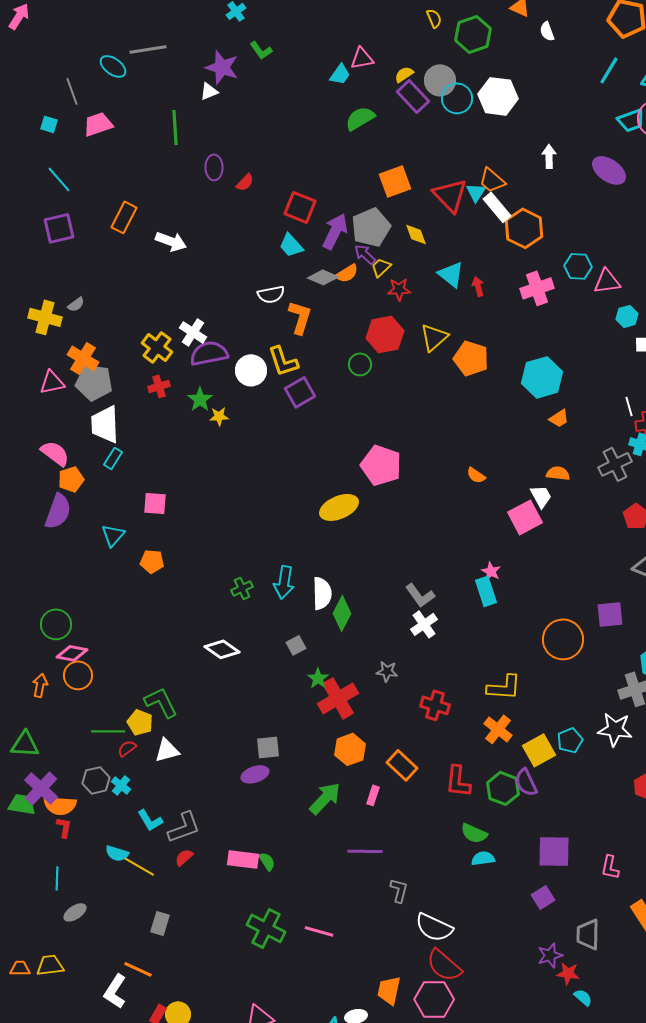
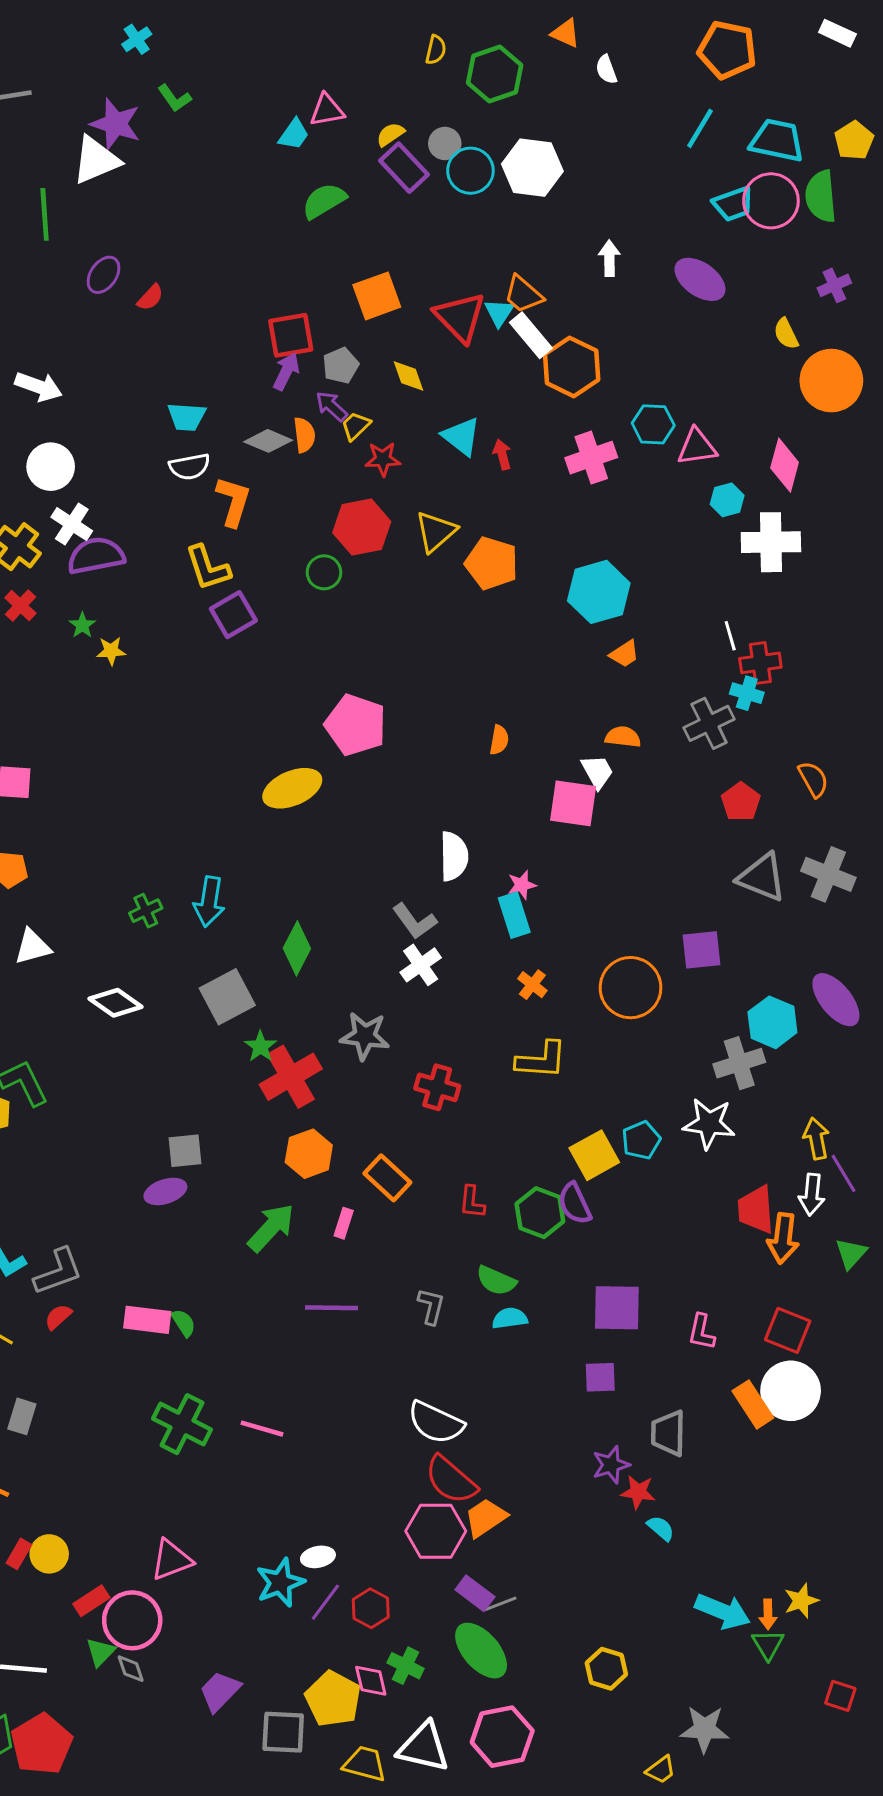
yellow semicircle: (434, 18) -> (436, 50), turned 36
gray circle: (440, 80) -> (445, 143), size x0.7
white triangle: (209, 91) -> (96, 160), size x1.8
purple ellipse: (214, 167) -> (103, 275), turned 35
red square: (300, 207) -> (291, 335), moved, turned -32
gray pentagon: (371, 227) -> (341, 365), size x0.6
purple arrow: (335, 231) -> (286, 371), size x0.7
cyan trapezoid: (291, 245) -> (187, 417), moved, turned -44
orange semicircle: (347, 273) -> (304, 435), turned -65
white circle: (251, 370) -> (51, 467), moved
red cross: (159, 386) -> (20, 606), turned -30
green star: (200, 399) -> (82, 625), size x0.7
orange semicircle: (476, 475) -> (499, 740), turned -114
pink square: (525, 517) -> (573, 803), turned 36
pink star: (491, 571) -> (522, 885), turned 30
white semicircle: (322, 593) -> (454, 856), moved
gray square: (296, 645) -> (227, 997), size x1.8
gray star: (387, 671) -> (365, 1036), size x1.5
orange cross: (498, 729) -> (532, 985), moved, size x0.7
white triangle: (167, 750) -> (33, 947), moved
red L-shape: (458, 781) -> (472, 1202), size x0.7
gray L-shape: (399, 890) -> (431, 1306), moved
purple square: (543, 897) -> (600, 1377), turned 30
orange trapezoid: (389, 990) -> (486, 1518), moved, turned 44

